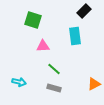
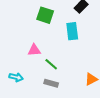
green square: (33, 20) -> (45, 15), moved
pink triangle: (43, 46) -> (34, 50), moved

